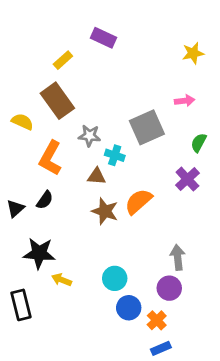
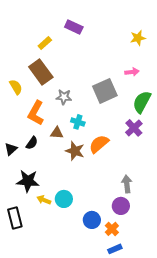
yellow semicircle: (22, 122) -> (16, 87), turned 35
green semicircle: (199, 143) -> (142, 102), size x1.6
cyan cross: (115, 155) -> (78, 122), moved
brown triangle: (97, 176) -> (57, 133), moved
cyan circle: (115, 278) -> (64, 199), moved

